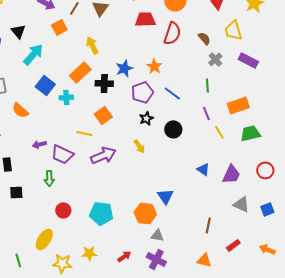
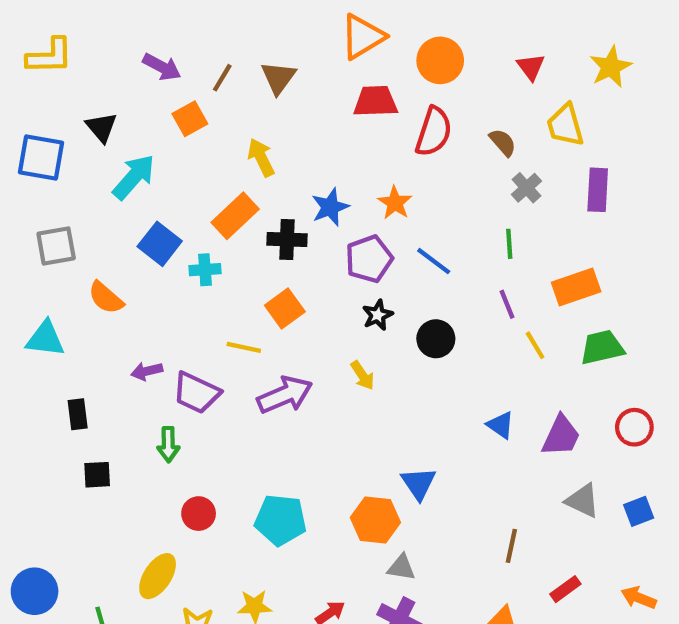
purple rectangle: (248, 60) -> (598, 190), turned 66

